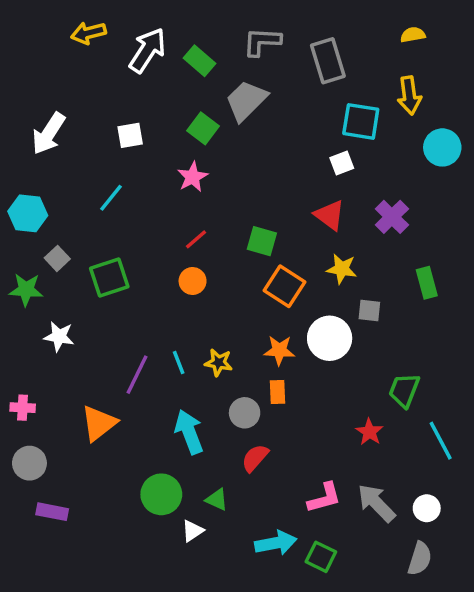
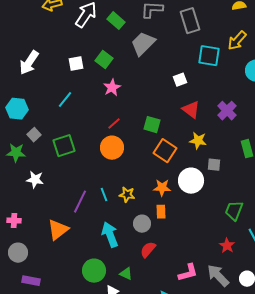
yellow arrow: (409, 95) -> (237, 41), turned 50
green square: (203, 128) -> (104, 60), moved
white square: (342, 163) -> (180, 80), moved
orange circle: (193, 281) -> (112, 148), size x1.5
red star: (369, 432) -> (227, 246), moved

